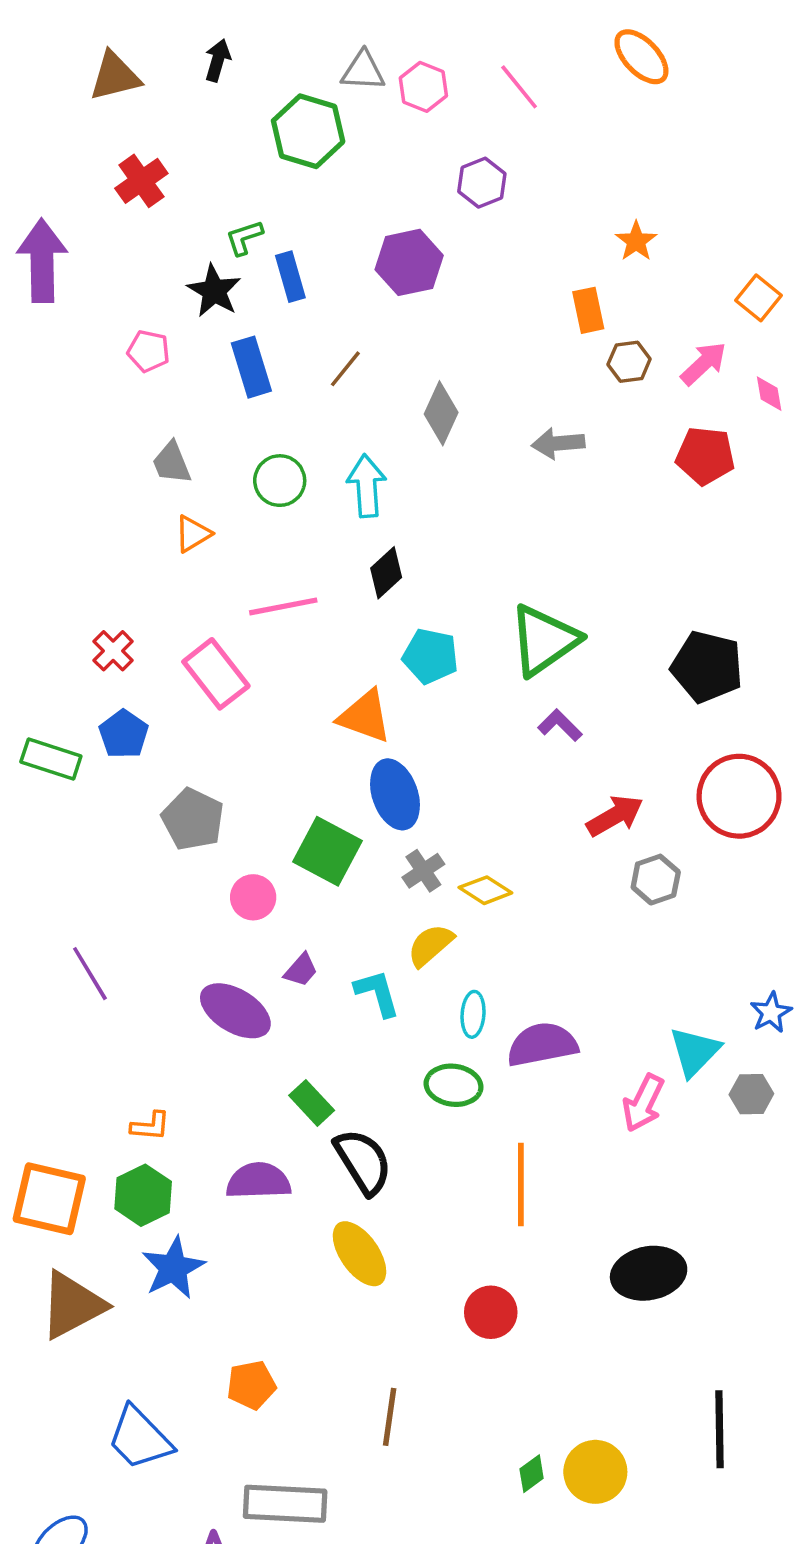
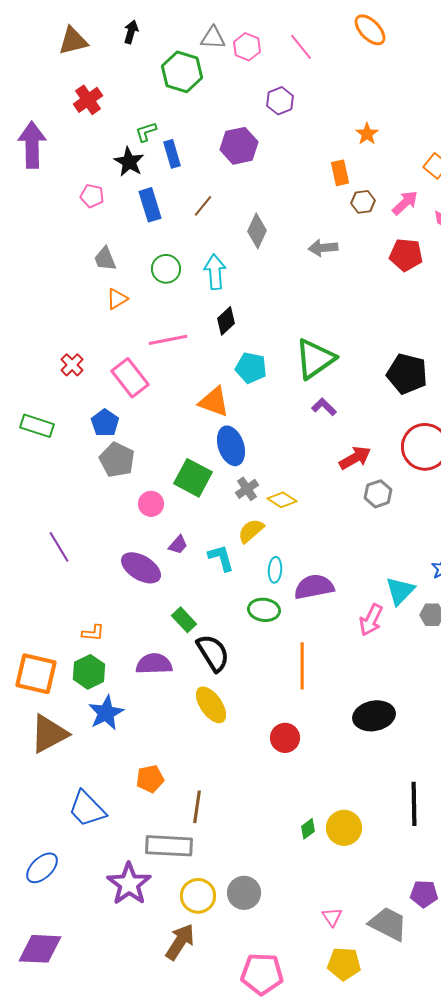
blue pentagon: (124, 734) -> (105, 423), moved
brown line: (390, 1417) -> (197, 807), moved

